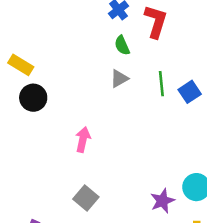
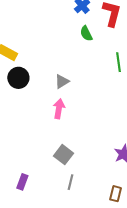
gray triangle: (119, 79) -> (62, 81), moved

